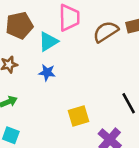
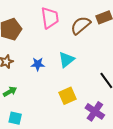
cyan triangle: (48, 42) -> (66, 60), moved

